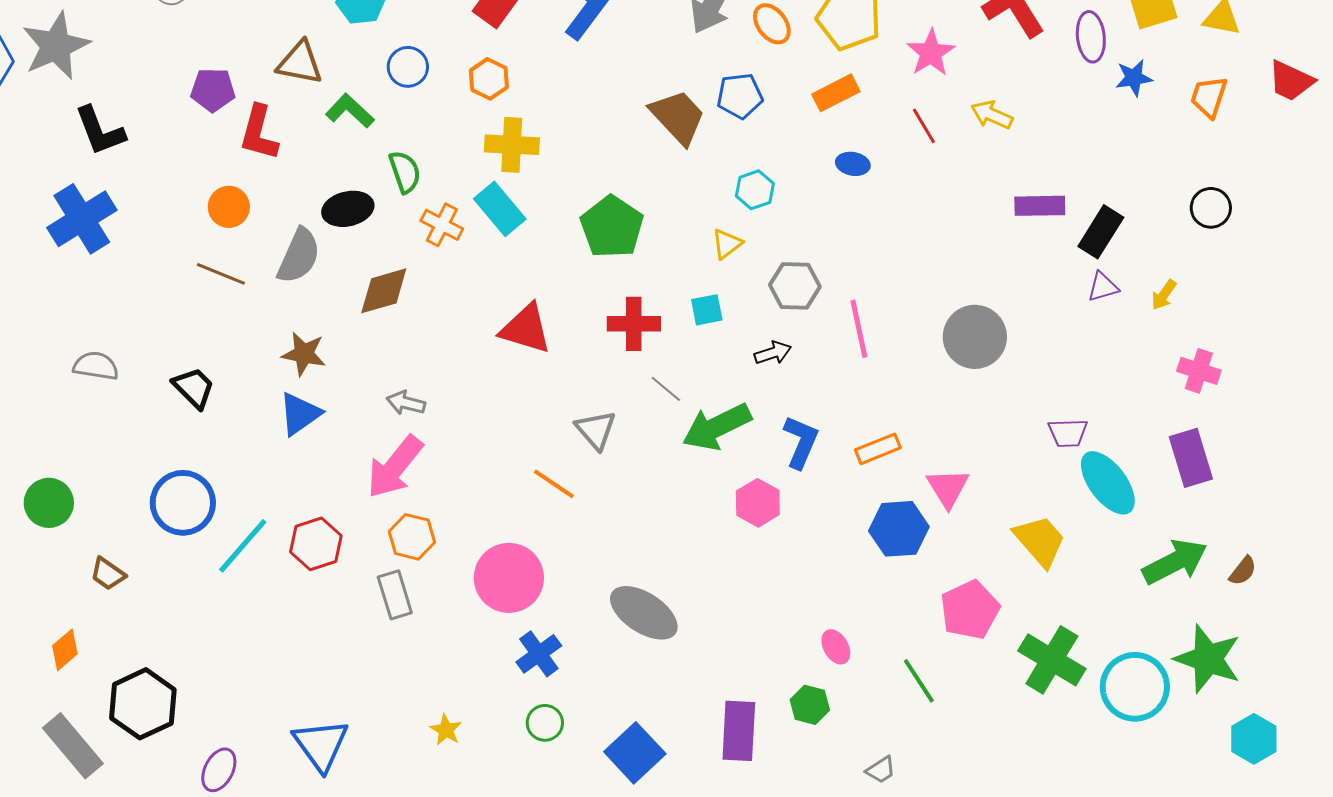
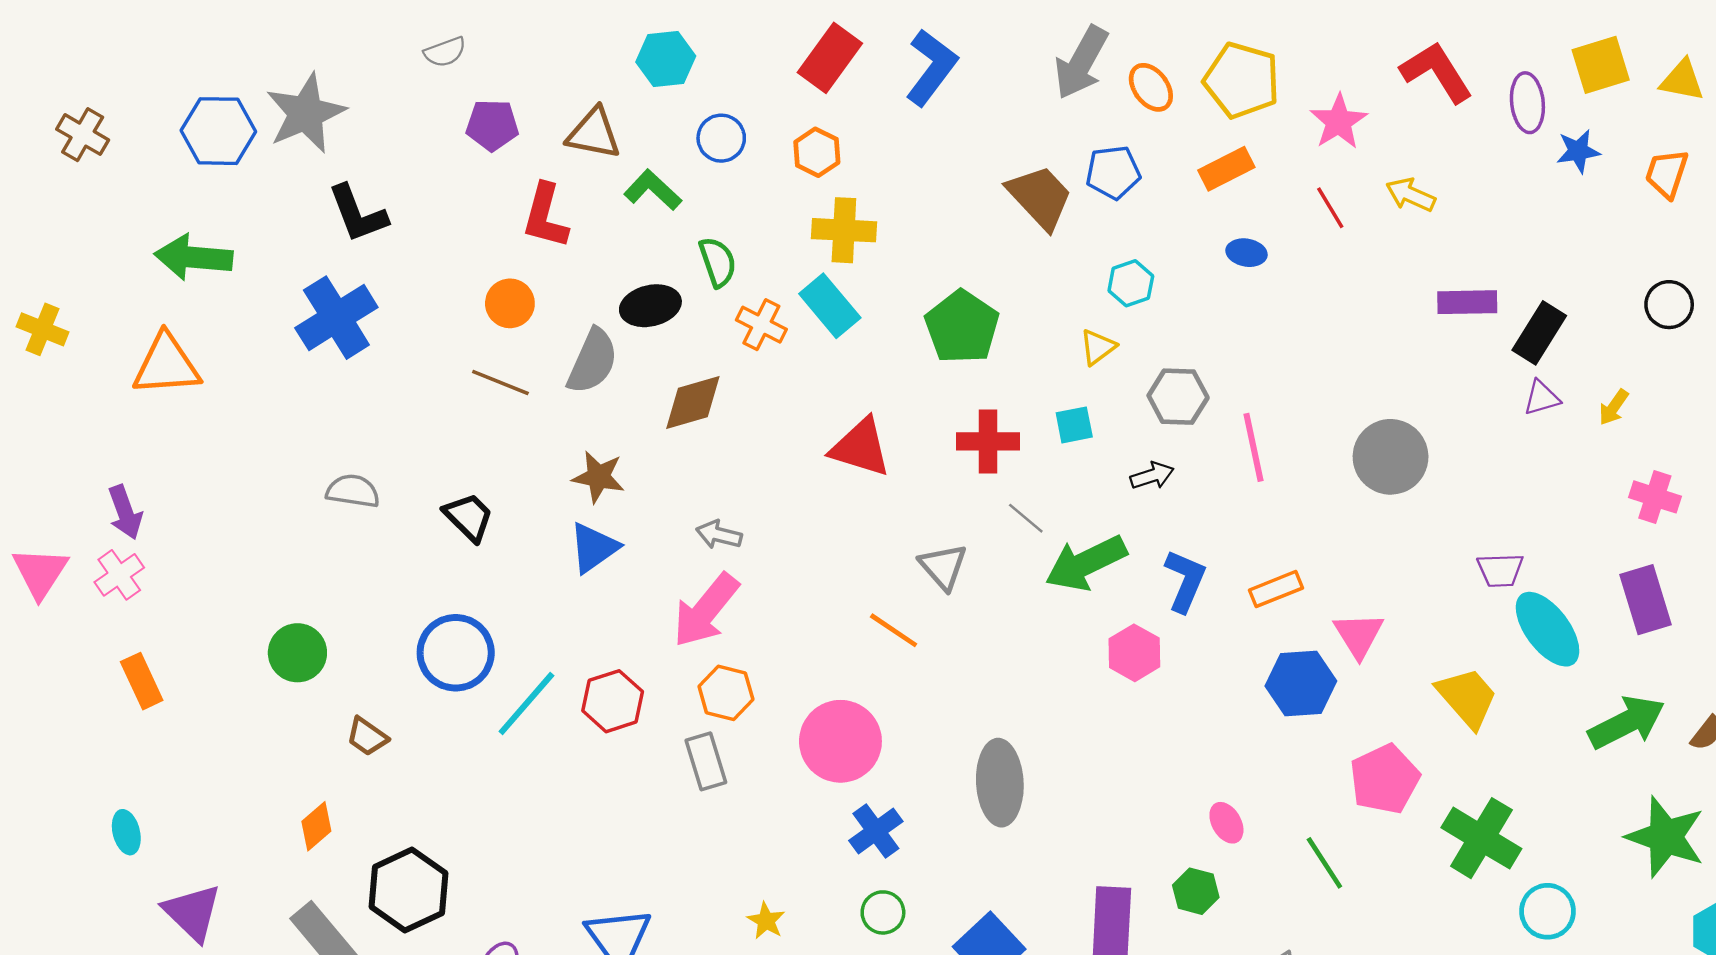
purple pentagon: (213, 90) -> (492, 125), moved
gray ellipse: (644, 613) -> (1000, 783), turned 54
cyan circle: (1135, 687) -> (1548, 911), moved, size x0.7

